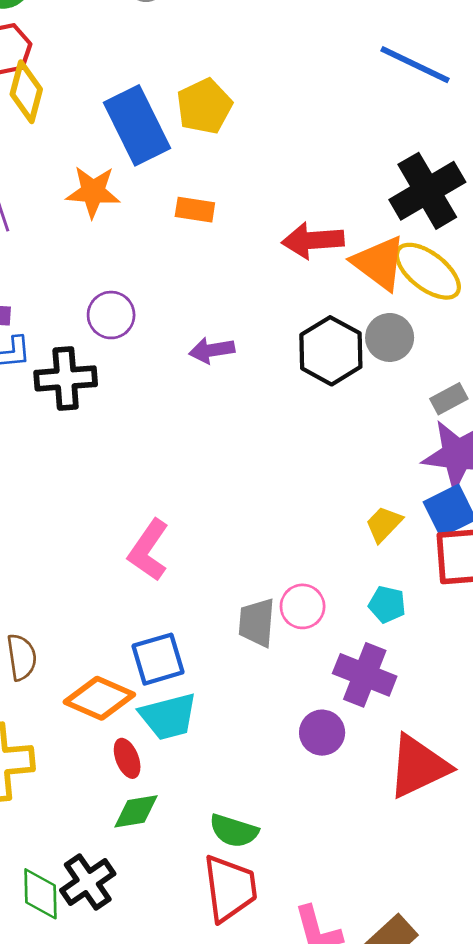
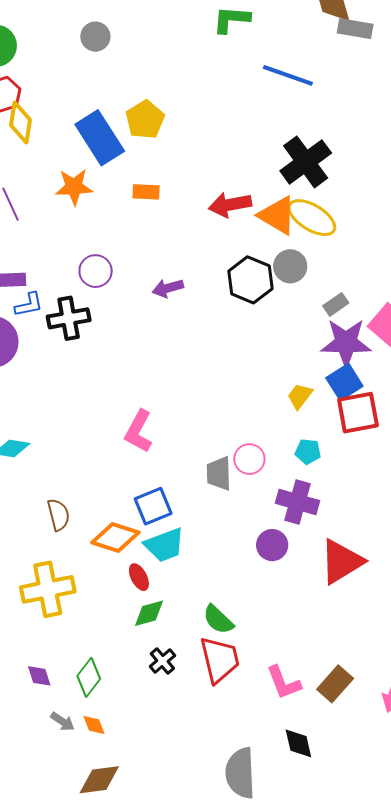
green semicircle: (234, 831) -> (218, 620), turned 32
black cross: (88, 882) -> (162, 661), moved, size x0.7
green diamond: (40, 894) -> (89, 677), turned 45

